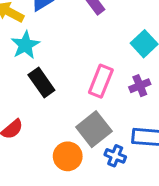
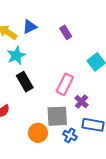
purple cross: (140, 86) -> (81, 102), moved, turned -32
gray square: (94, 129) -> (57, 116), turned 30

